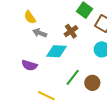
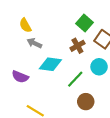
brown cross: (71, 31) -> (77, 46), moved
green line: (73, 77) -> (75, 79), moved

